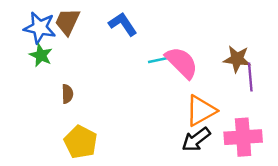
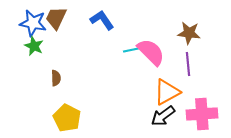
brown star: (237, 59) -> (189, 33), moved
purple line: (250, 77) -> (188, 64), moved

